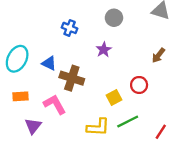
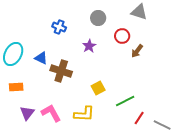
red circle: (139, 85) -> (122, 36), moved
pink L-shape: (55, 104) -> (51, 113), moved
green line: (128, 121) -> (125, 101), moved

